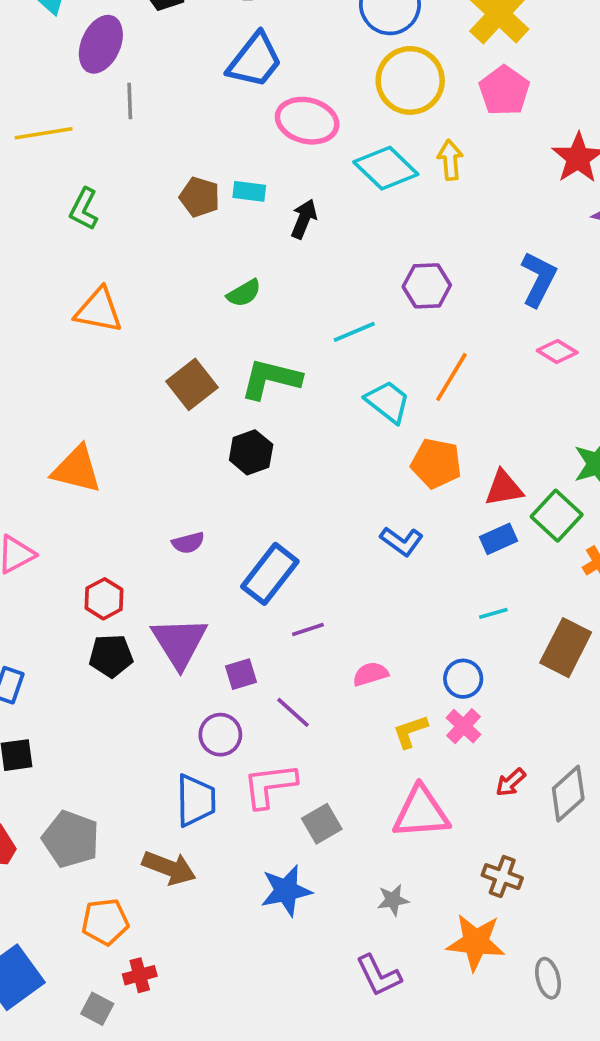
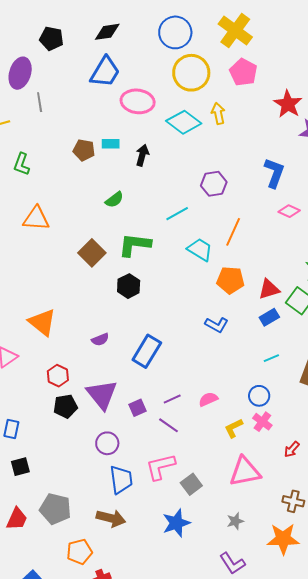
orange triangle: (77, 469) -> (42, 322), moved, turned 32
purple line: (308, 630) -> (172, 399), moved
purple circle: (220, 735) -> (107, 443), moved

